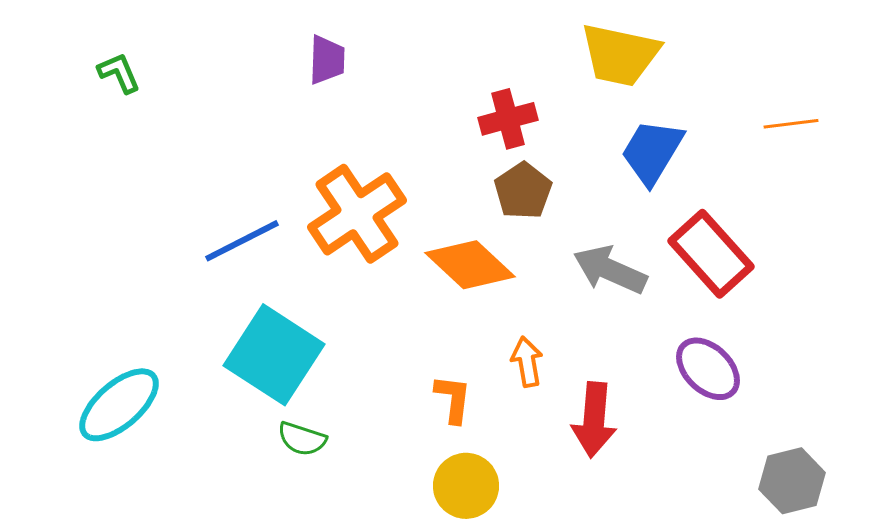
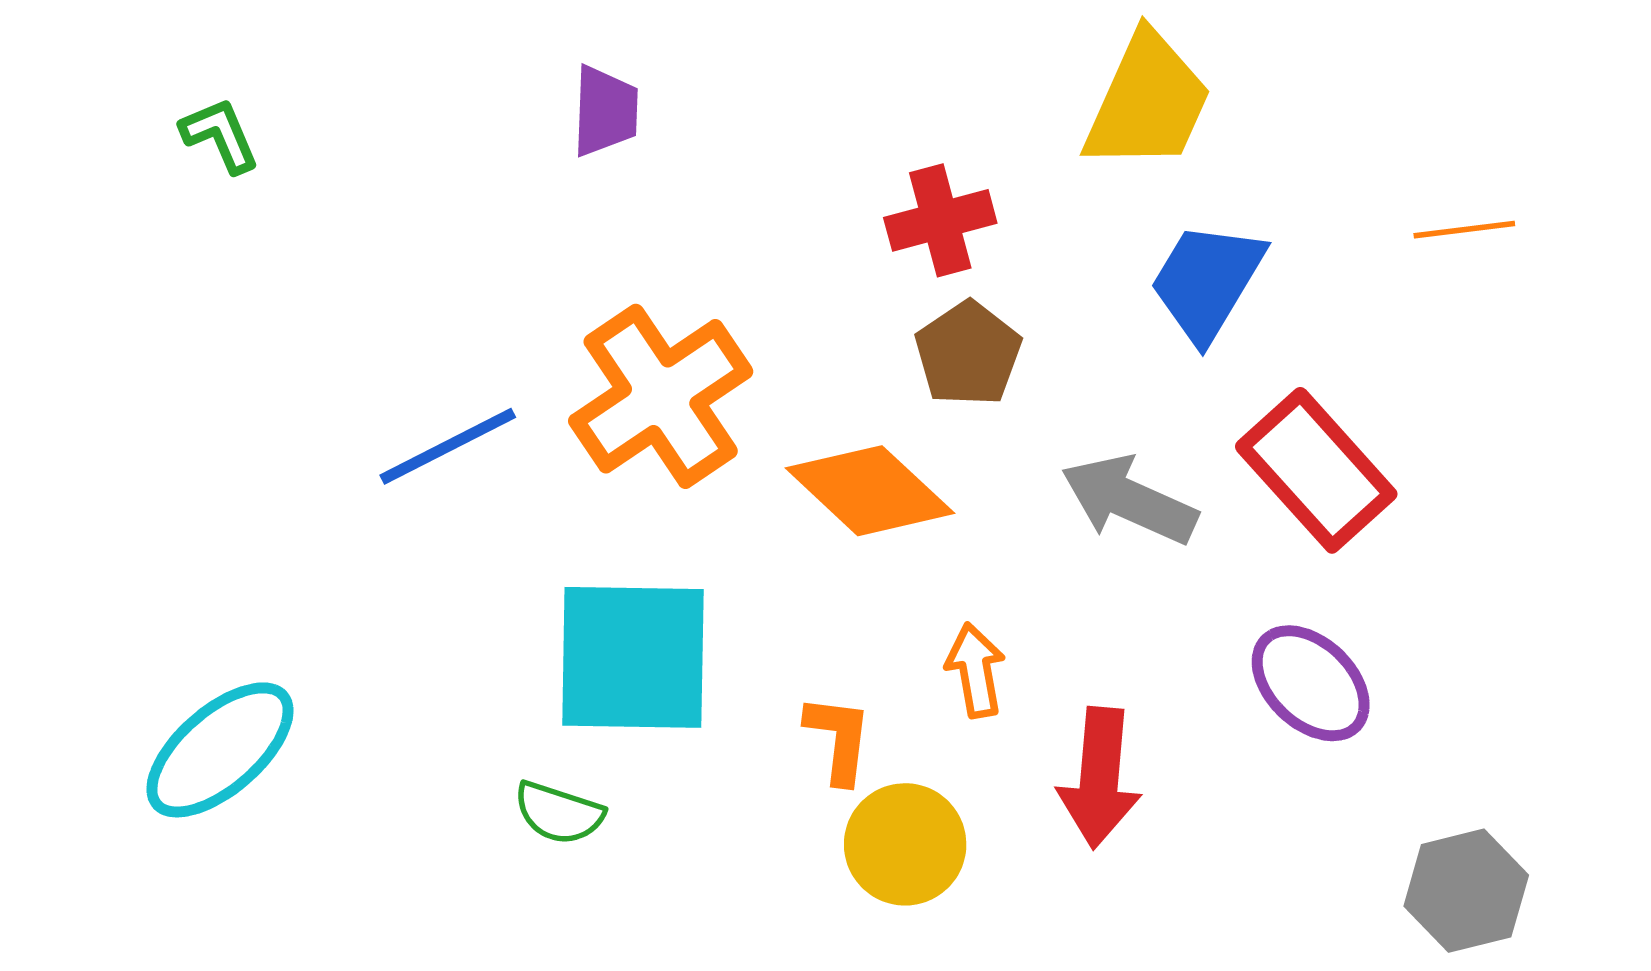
yellow trapezoid: (620, 55) -> (1148, 102), turned -78
cyan square: (274, 355) -> (633, 657), moved, turned -32
yellow circle: (466, 486) -> (905, 844), moved

